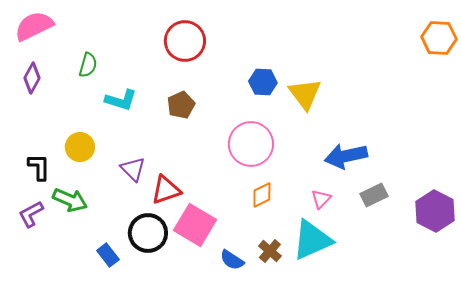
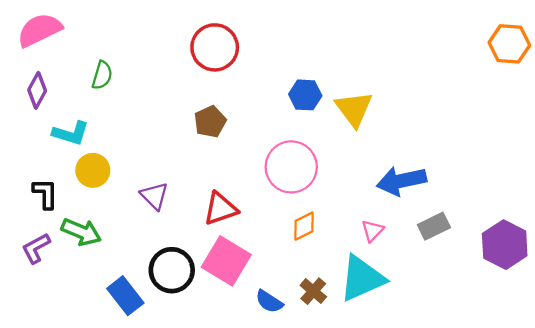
cyan L-shape: (121, 100) -> (71, 133), moved
red triangle: (166, 190) -> (220, 209), moved
blue rectangle: (108, 255) -> (125, 296), size x1.4

